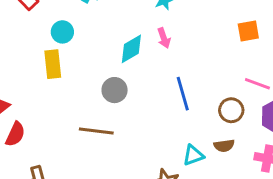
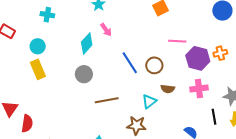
brown circle: (231, 110) -> (154, 65), moved
brown line: (96, 131) -> (107, 100), moved
brown semicircle: (224, 146) -> (168, 89), turned 32

